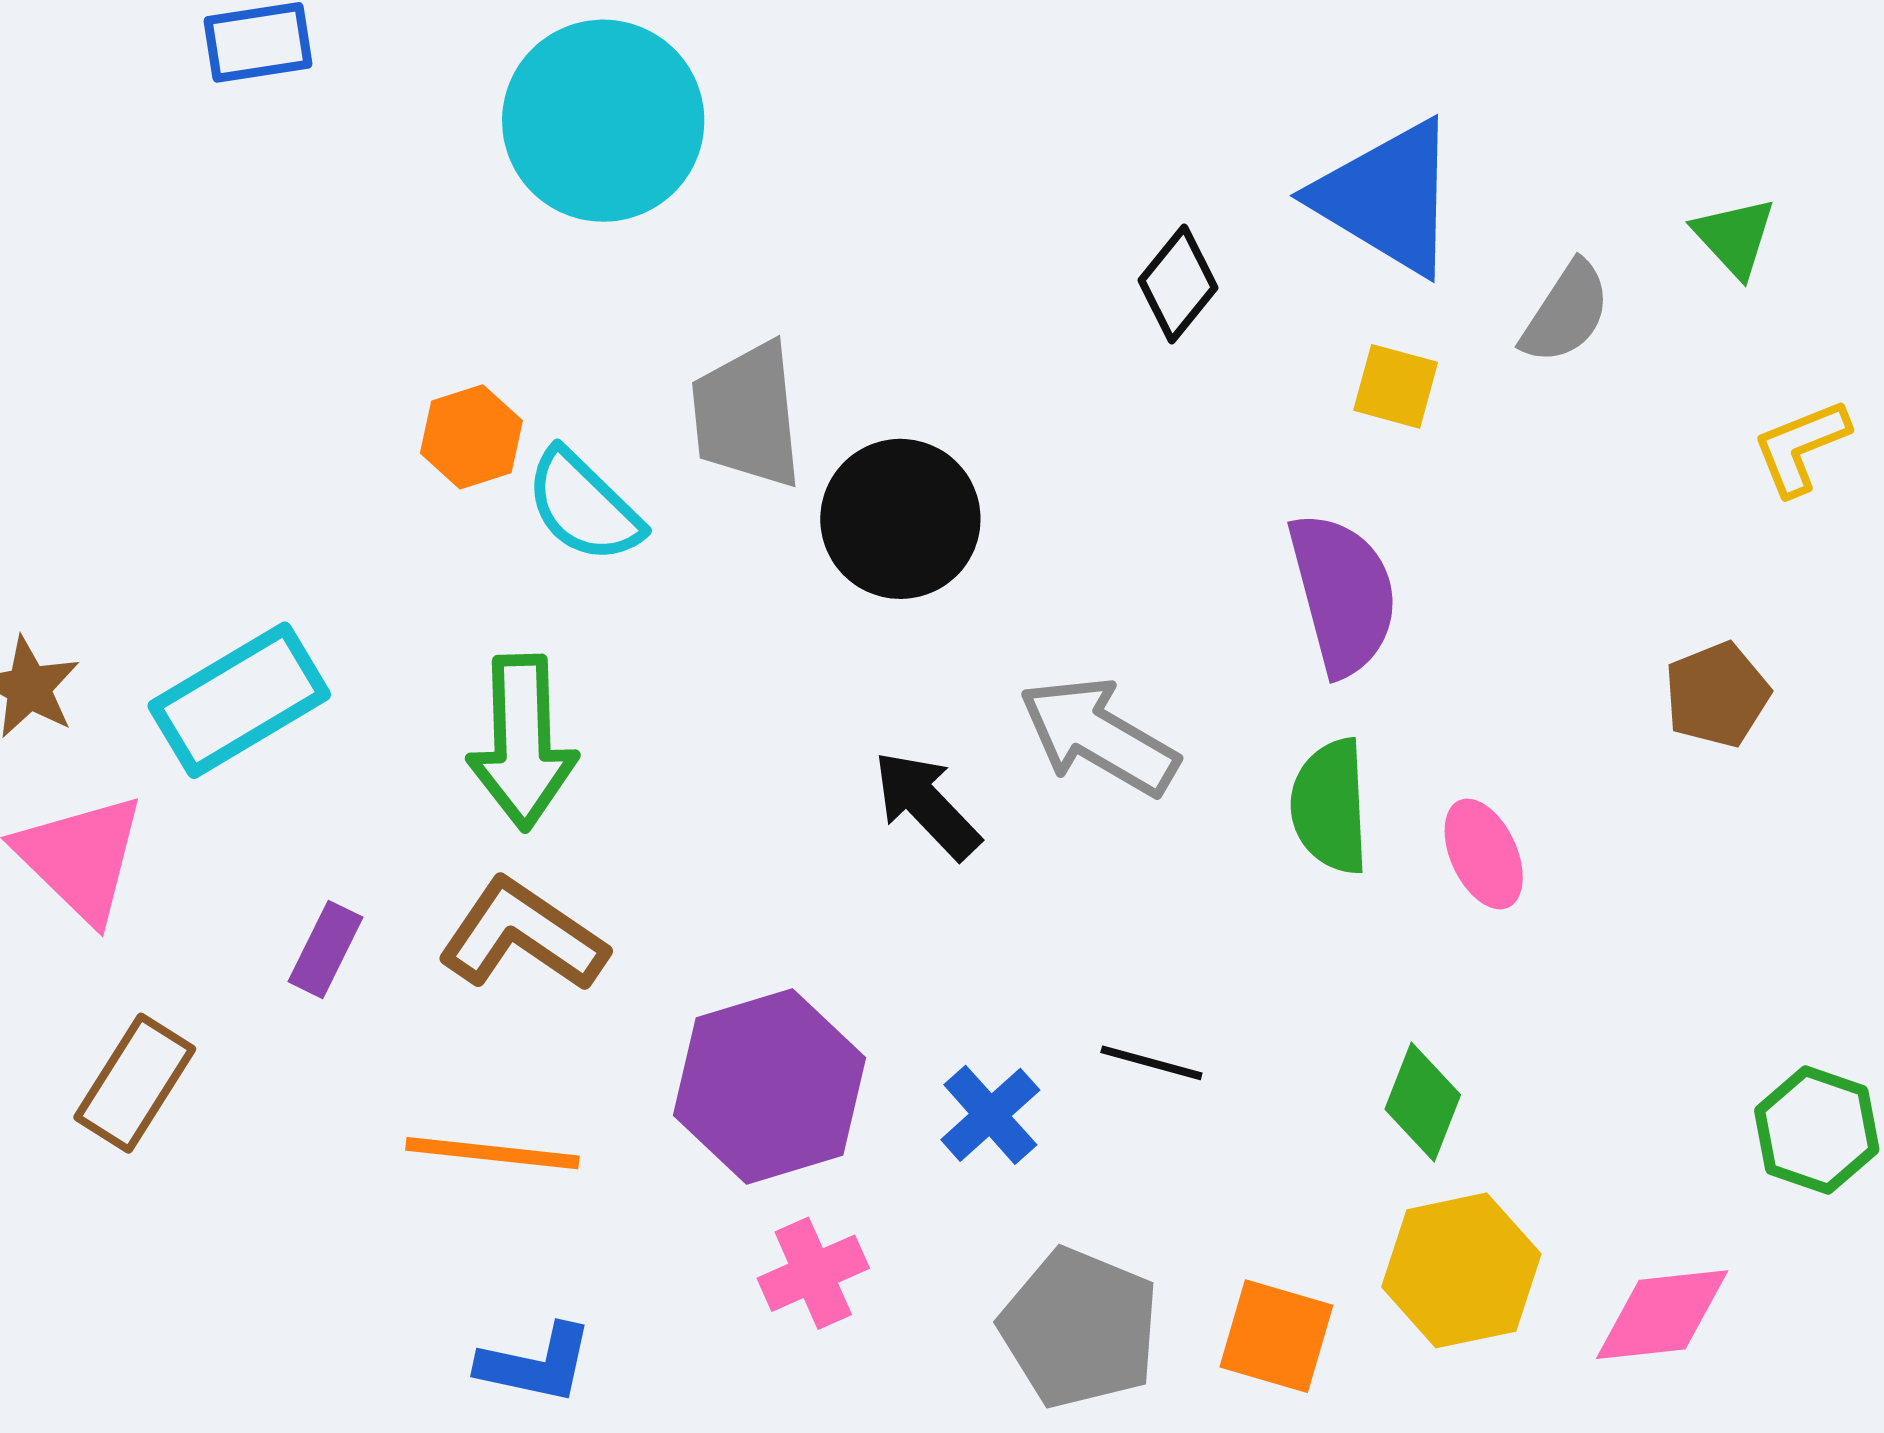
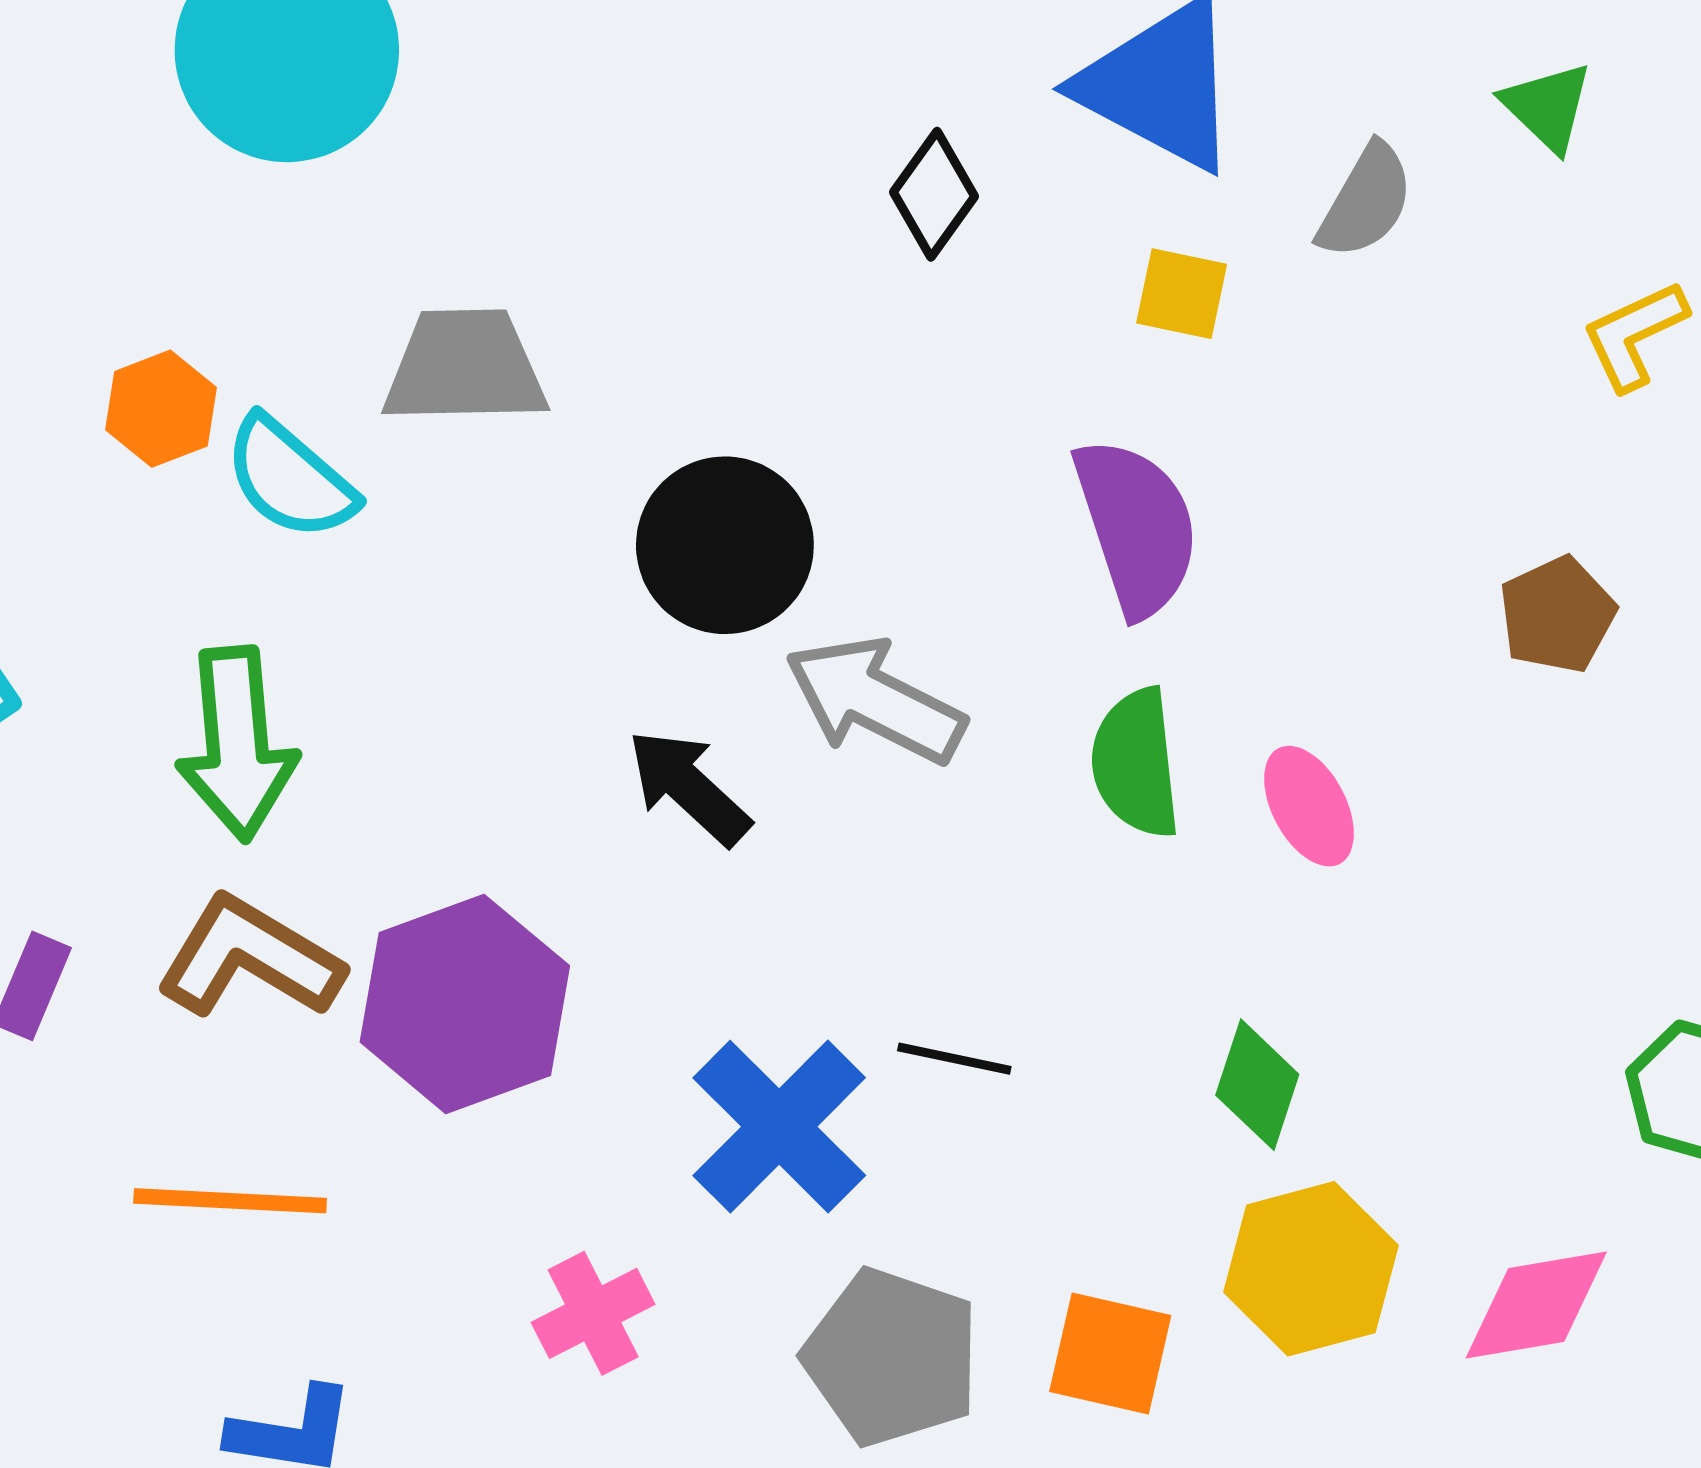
gray trapezoid: (747, 415) -> (465, 367), turned 98
black circle: (900, 519) -> (725, 545), moved
purple hexagon: (770, 1086) -> (465, 1004), moved
blue cross: (990, 1115) -> (779, 1127), size x1.6

